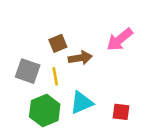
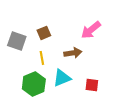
brown arrow: (80, 58) -> (73, 53), moved
gray square: (28, 71) -> (17, 41), moved

